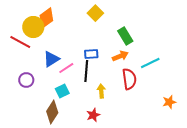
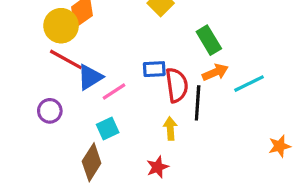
red line: (20, 42) -> (66, 59), moved
orange arrow: (120, 56) -> (215, 72), moved
black line: (86, 71) -> (198, 103), moved
red semicircle: (129, 79) -> (177, 85), moved

